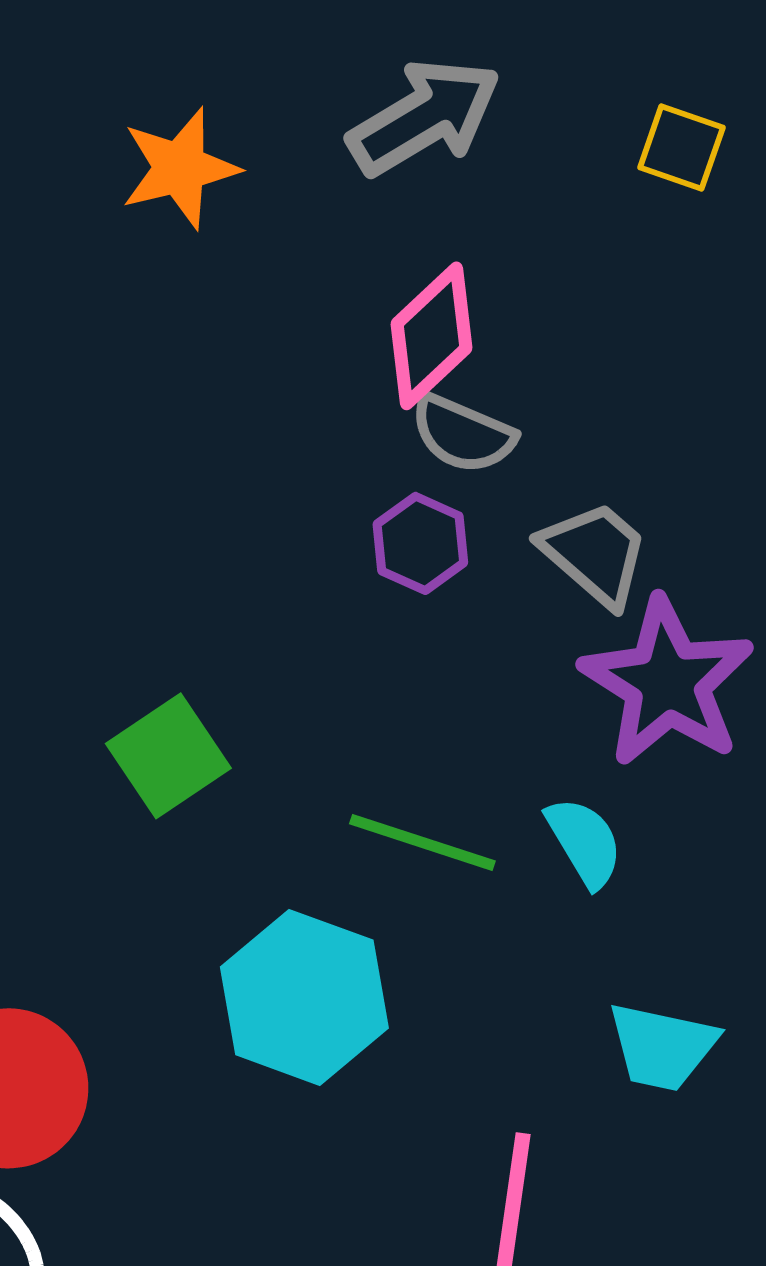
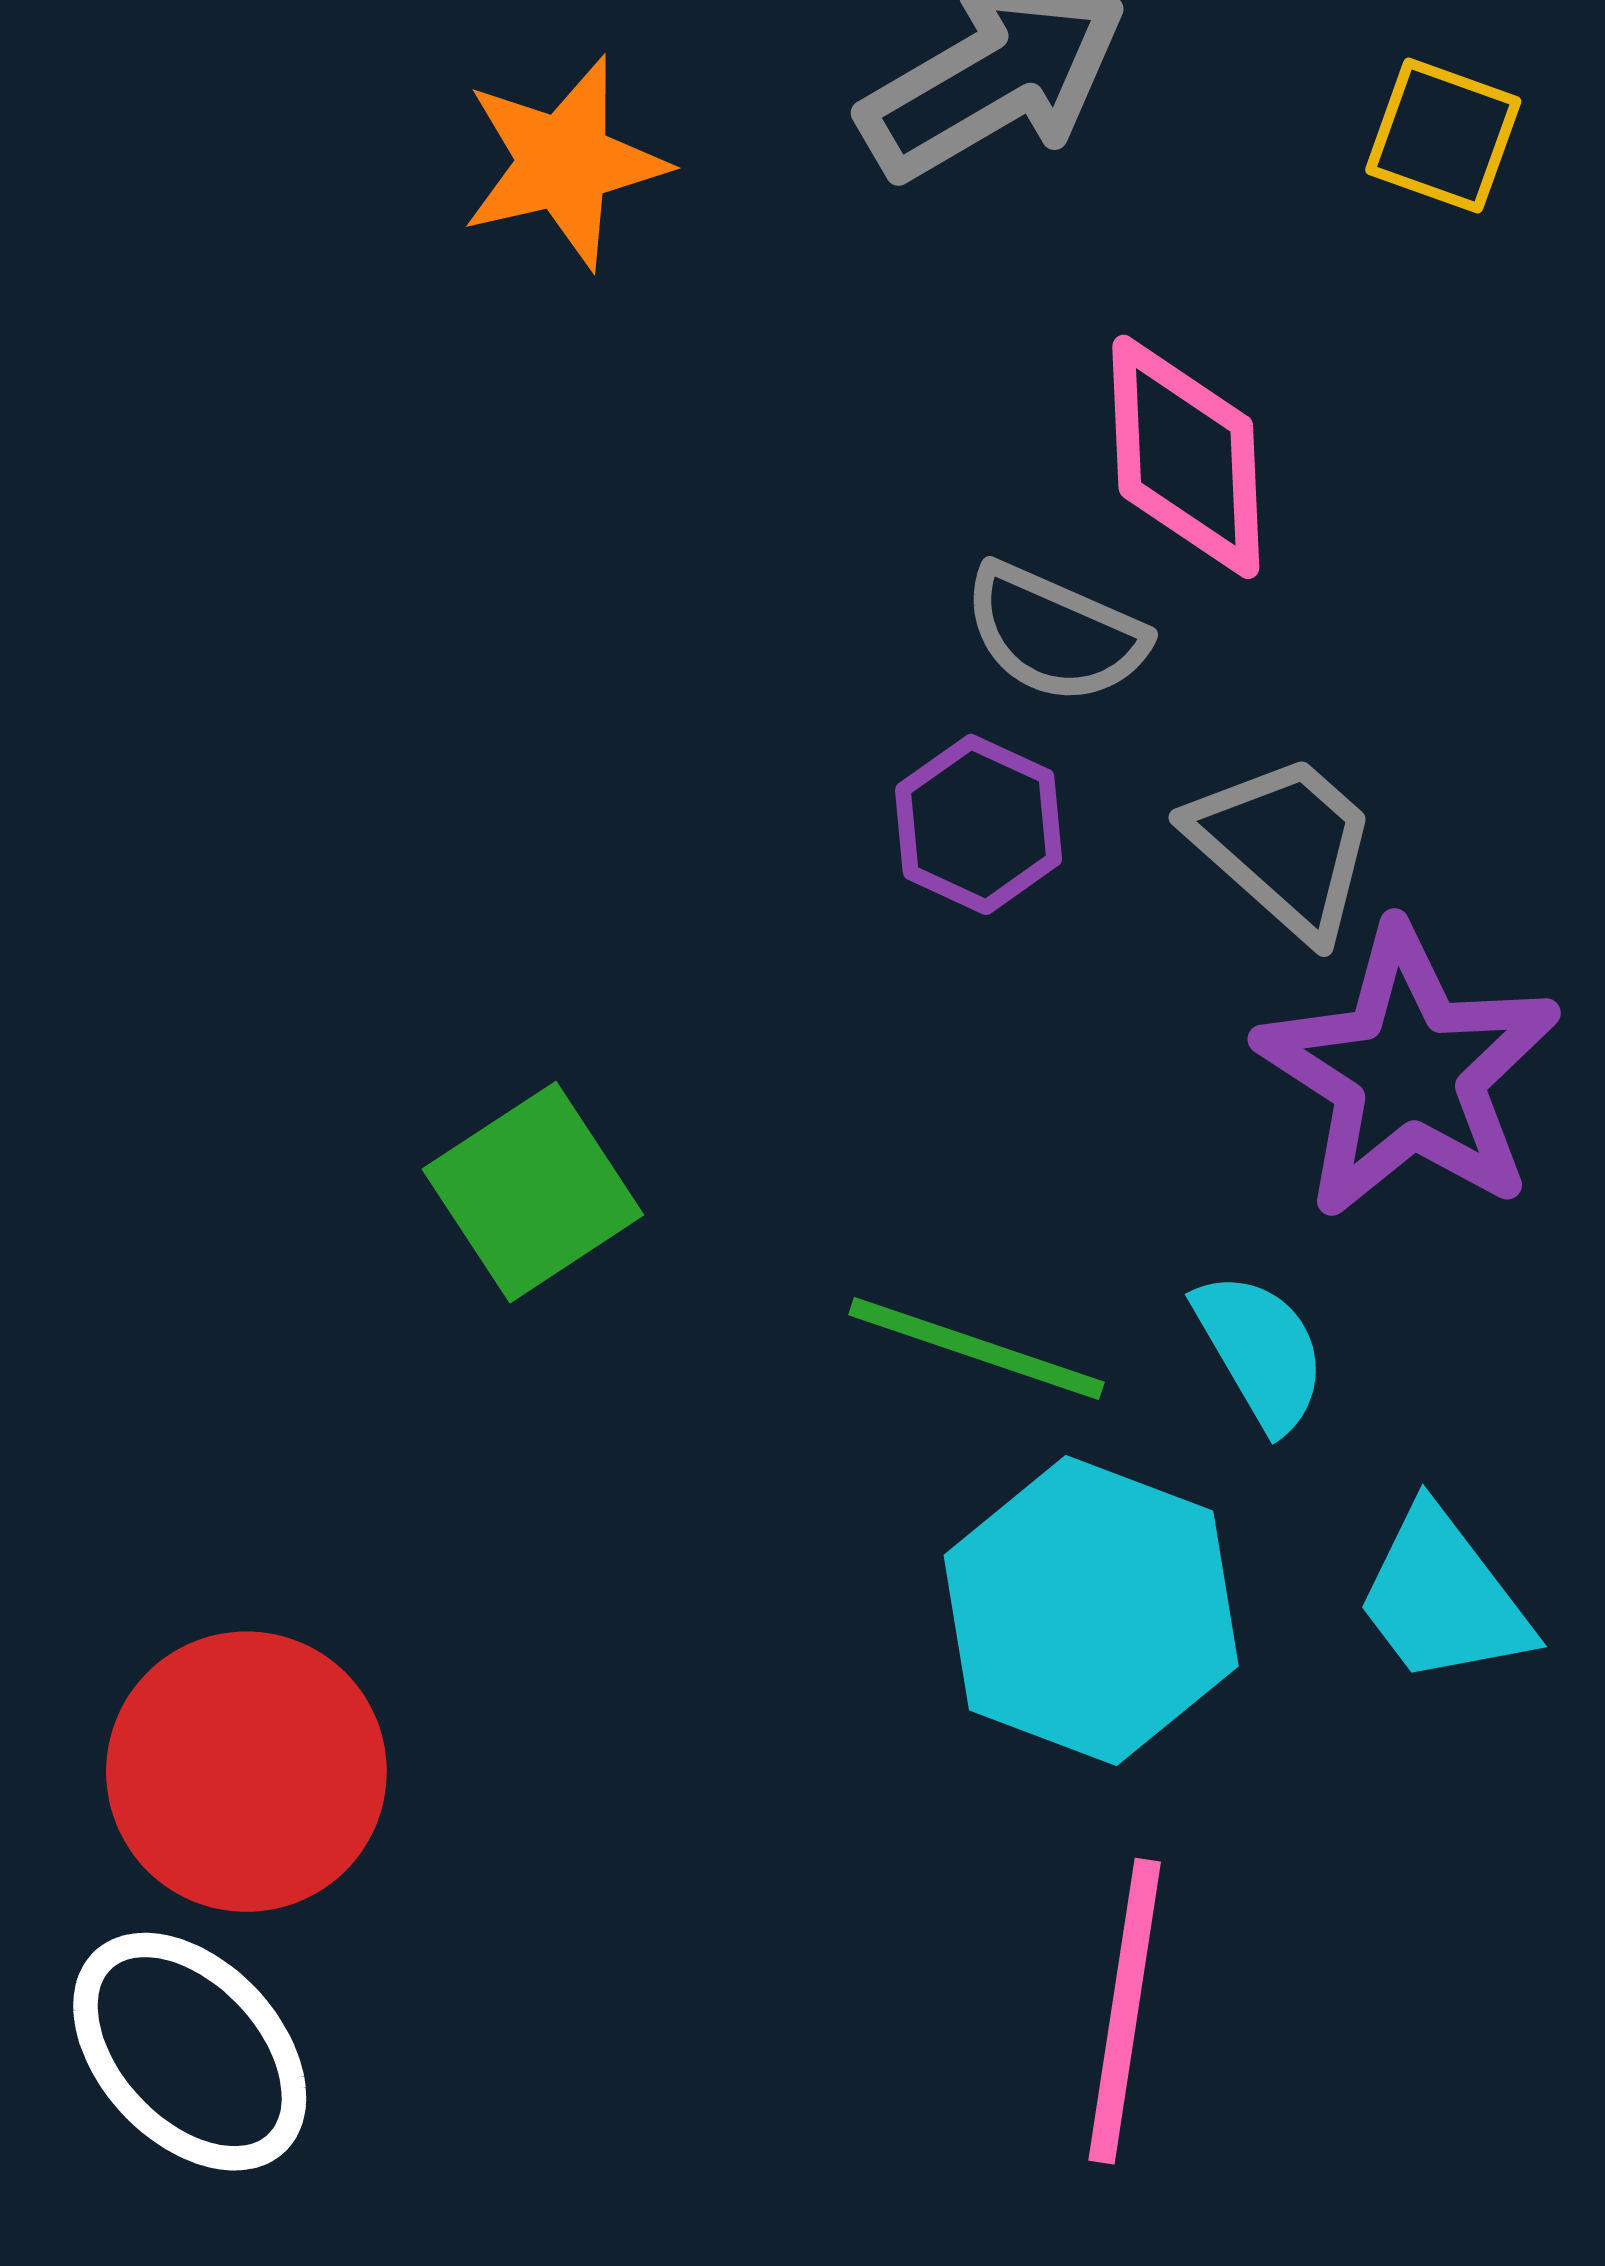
pink diamond: (432, 336) -> (1186, 457), moved, turned -50
cyan hexagon: (304, 997) -> (1091, 1611), moved
cyan trapezoid: (662, 1047) -> (1443, 1597), moved, turned 40

